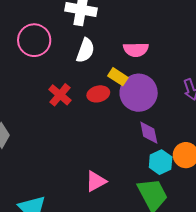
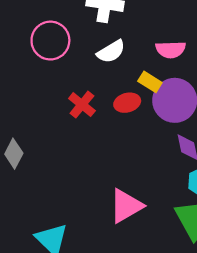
white semicircle: (85, 50) -> (111, 52), turned 40
pink triangle: (96, 181) -> (126, 206), size x1.4

